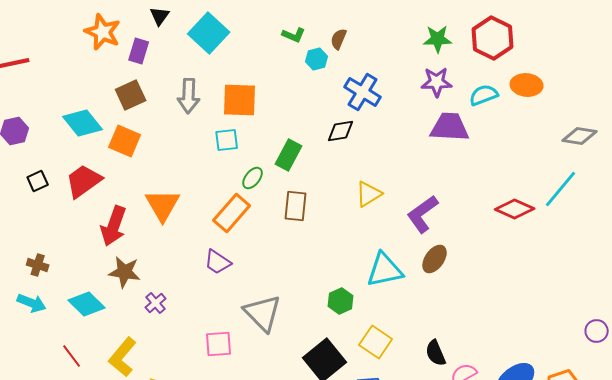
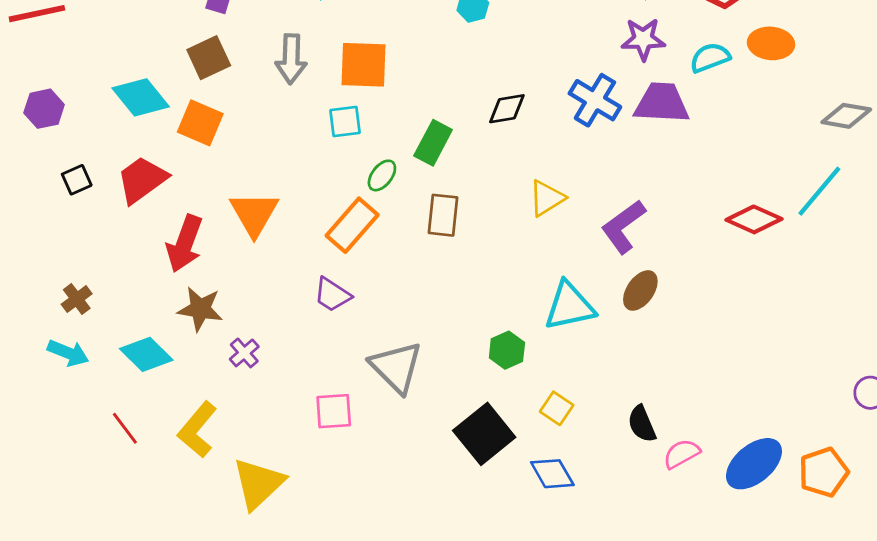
blue cross: (363, 92) -> (595, 100), moved
brown cross: (38, 265) -> (77, 299), turned 35
yellow square: (376, 342) -> (557, 408), size x0.7

